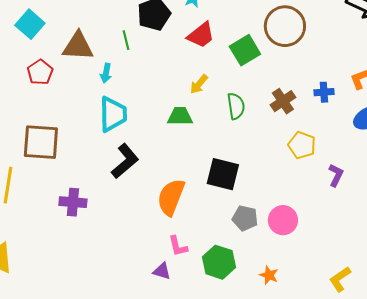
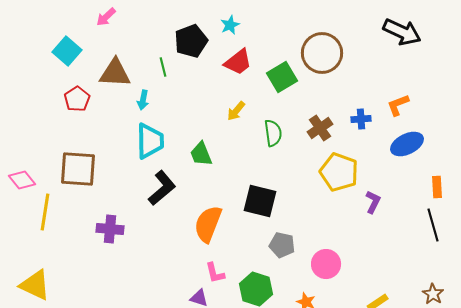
green trapezoid: (180, 116) -> (201, 154), moved, turned -112
yellow pentagon: (302, 145) -> (339, 172), size x1.4
pink circle: (283, 220) -> (326, 264), moved

